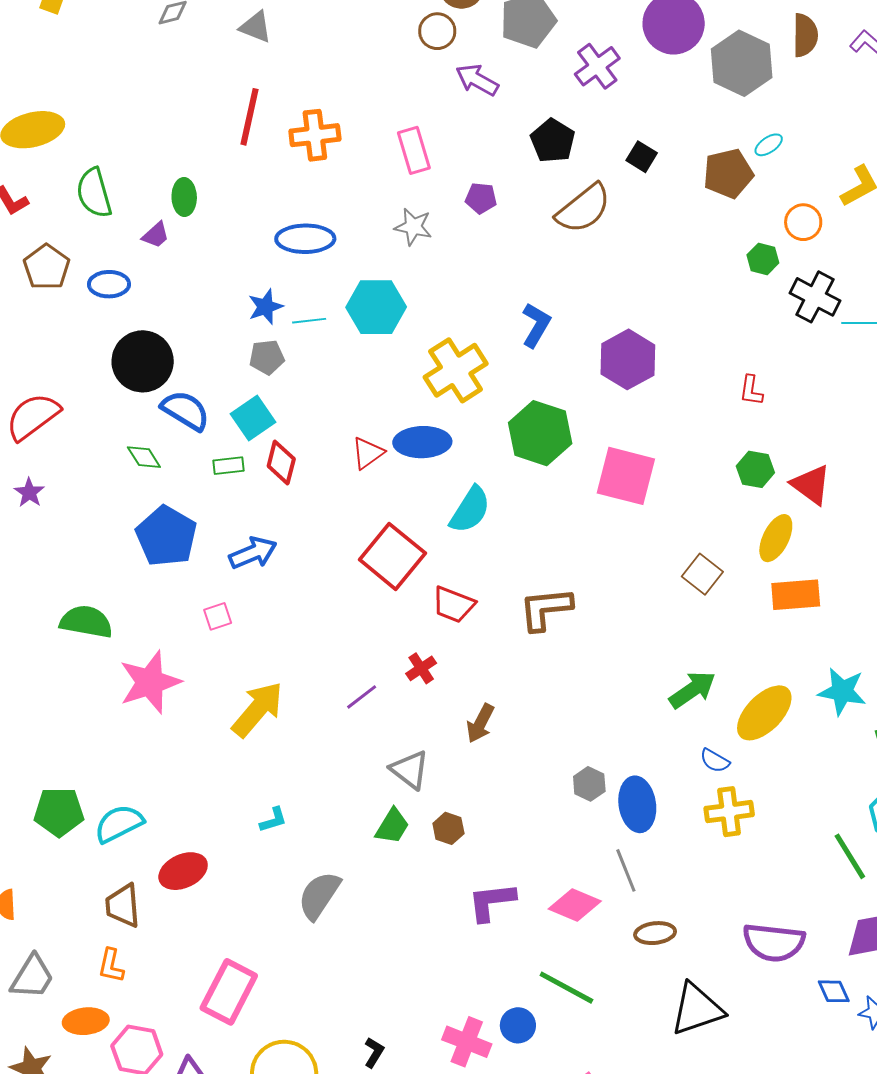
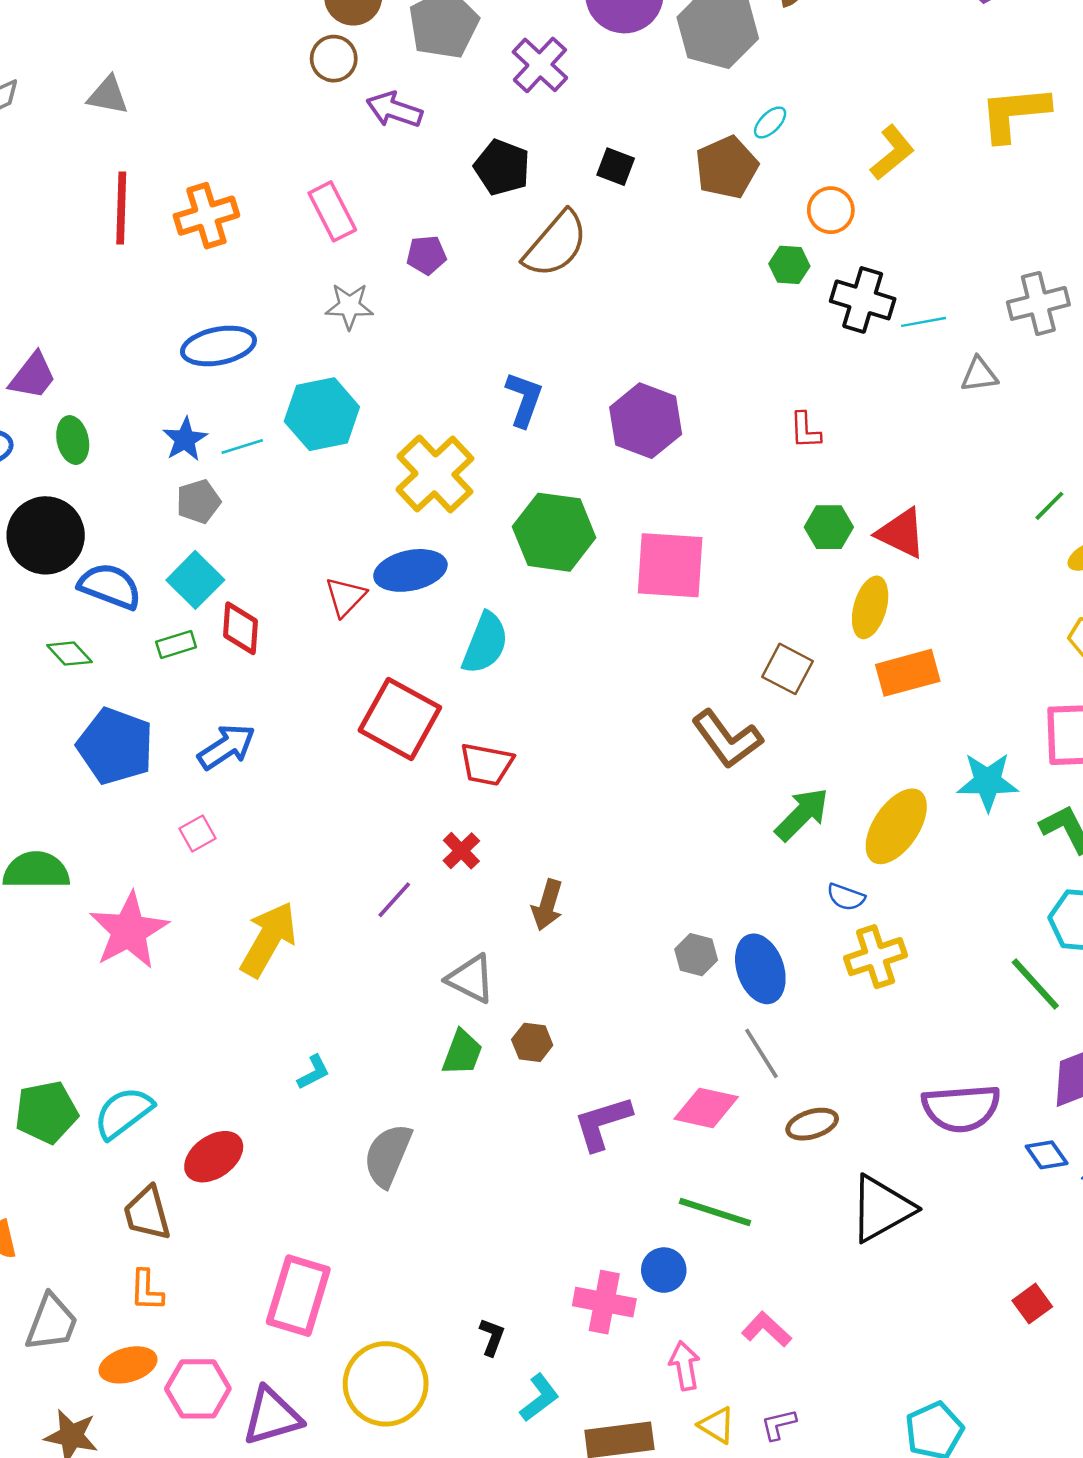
green ellipse: (184, 197) -> (73, 440), moved
purple trapezoid: (156, 235) -> (33, 376), size x1.4
brown L-shape: (546, 609) -> (727, 739), moved, turned -110

